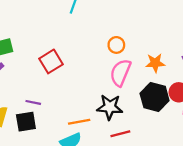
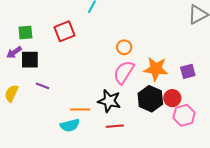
red square: (51, 61) -> (64, 31), moved
orange star: (155, 63) -> (156, 69), size x1.4
black square: (26, 122) -> (30, 60), moved

